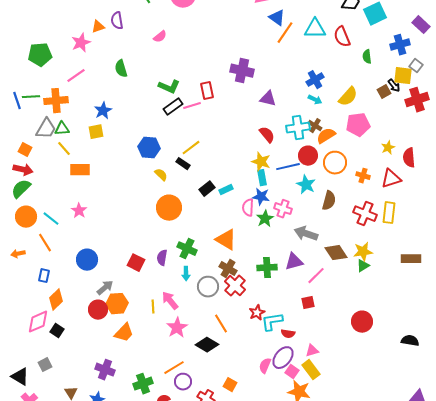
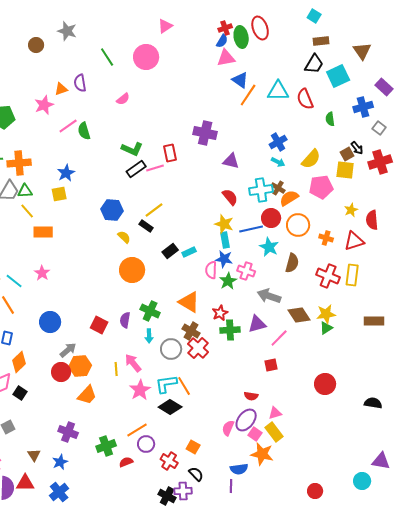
pink line: (76, 76) -> (68, 126), moved
yellow square: (403, 76) -> (345, 170), moved
red star: (257, 313) -> (220, 313), moved
cyan L-shape: (272, 322) -> (166, 384), moved

